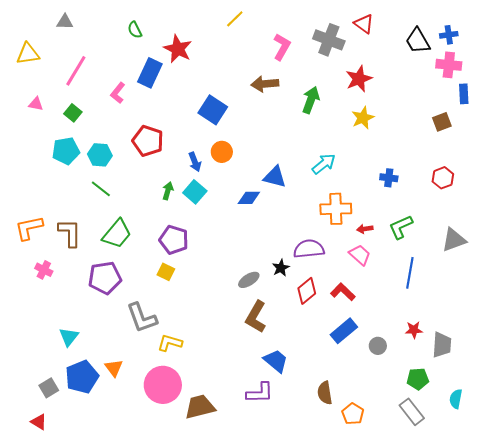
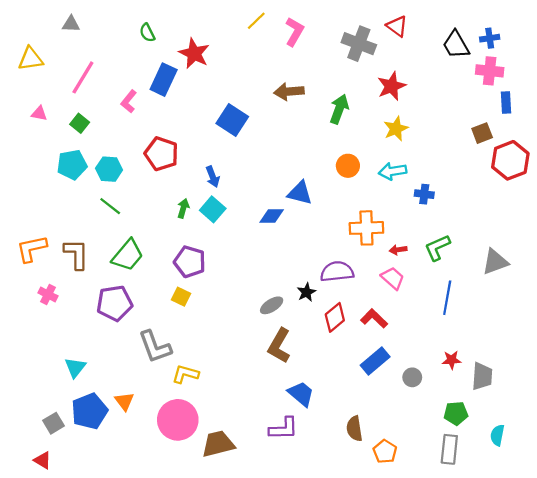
pink L-shape: (282, 47) -> (294, 32), moved
orange circle: (222, 152) -> (348, 166), moved
cyan arrow: (324, 164) -> (393, 171), moved, turned -150
red hexagon: (443, 178) -> (510, 160), moved, size x1.6
gray rectangle: (412, 412) -> (449, 449), turned 44

